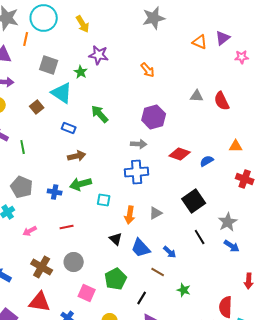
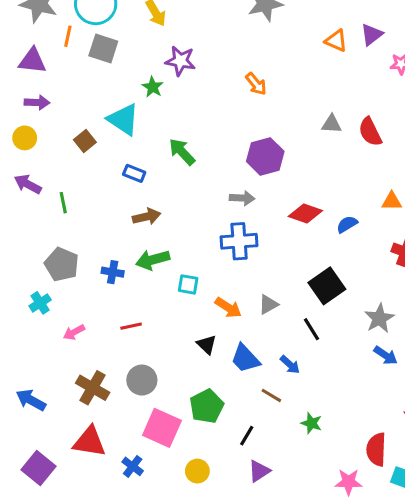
gray square: (49, 65) -> (103, 48), moved
orange arrow: (130, 215) -> (228, 308), turned -66
black line: (200, 237) -> (312, 329), moved
pink square: (87, 293) -> (162, 428), size x1.4

